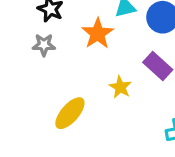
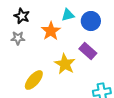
yellow star: (120, 87) -> (65, 64), size x1.5

